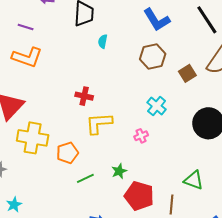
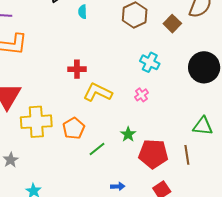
yellow L-shape: (99, 123) -> (98, 92), turned 44

